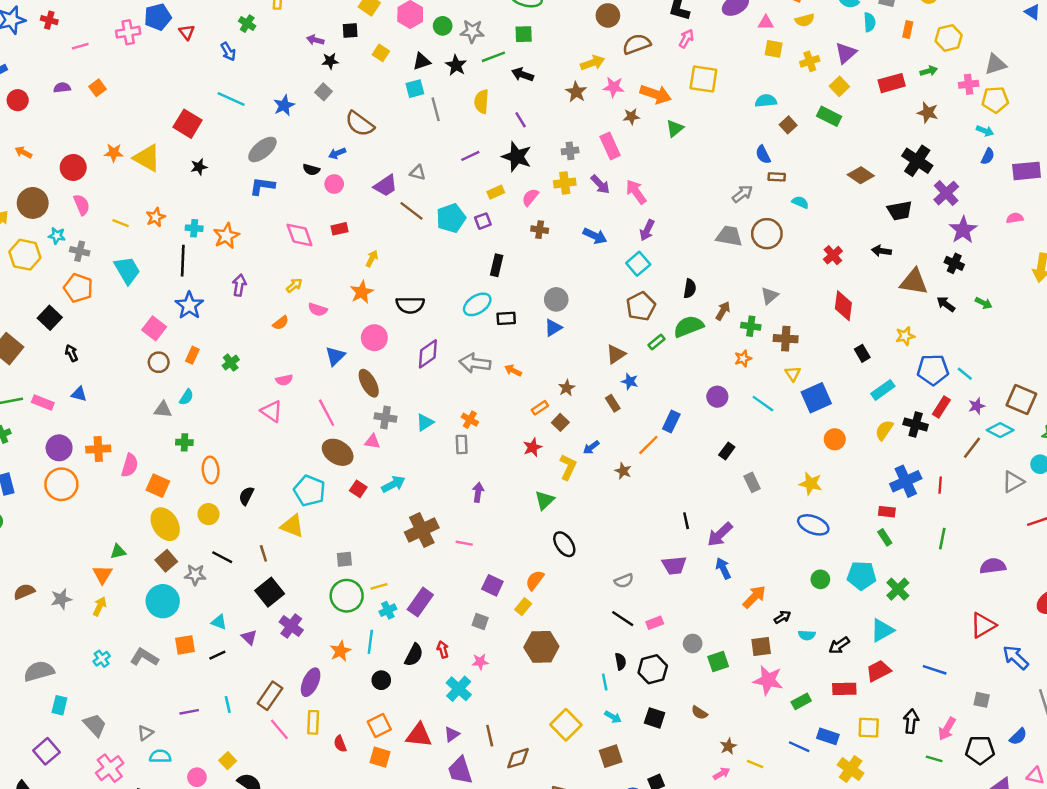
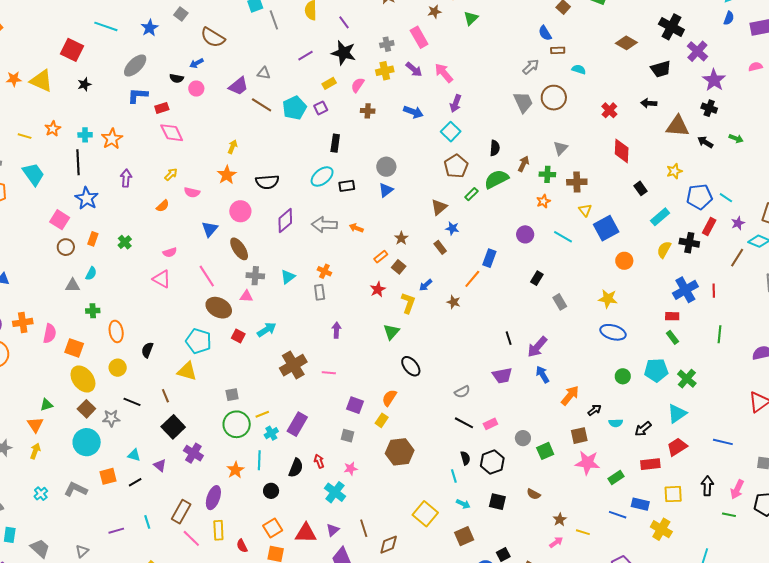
red rectangle: (339, 229) -> (162, 108), moved
gray trapezoid: (729, 236) -> (523, 102), turned 60

